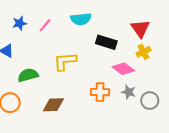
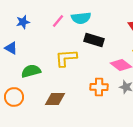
pink line: (45, 25) -> (58, 21), moved
black rectangle: (106, 42) -> (94, 40), moved

